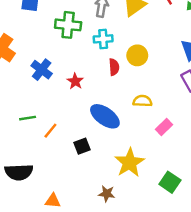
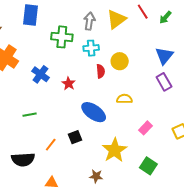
pink rectangle: (164, 127) -> (145, 128), moved
orange line: (50, 131) -> (51, 145), moved

